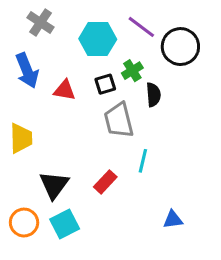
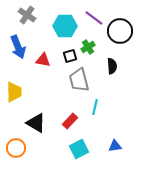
black semicircle: (153, 95) -> (112, 66), moved
black triangle: (54, 185) -> (36, 123), turned -35
cyan square: (65, 224) -> (79, 149), moved

